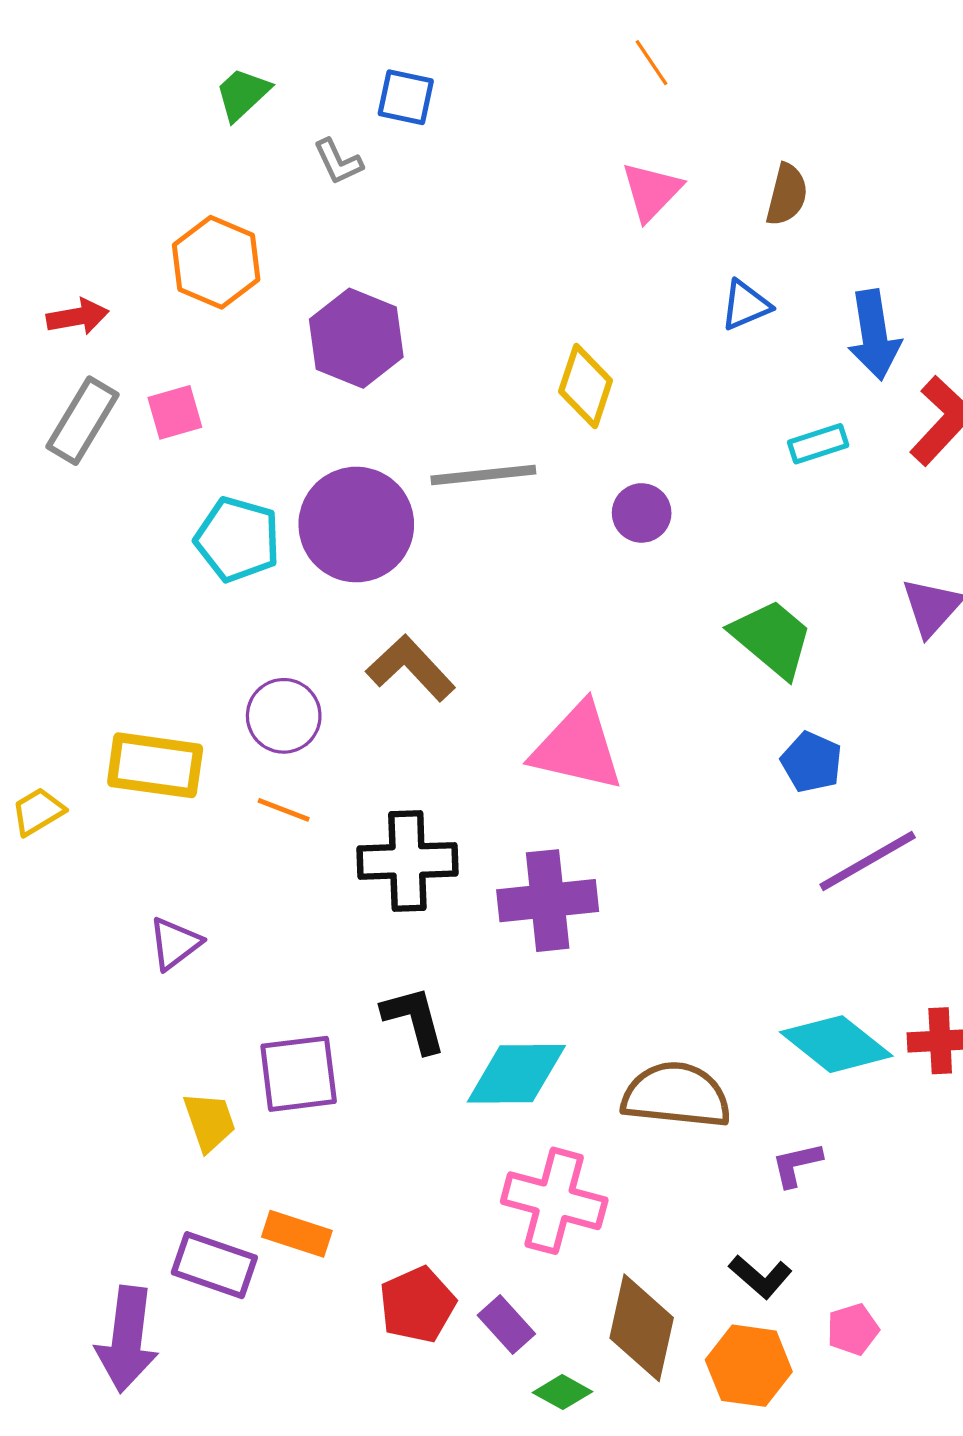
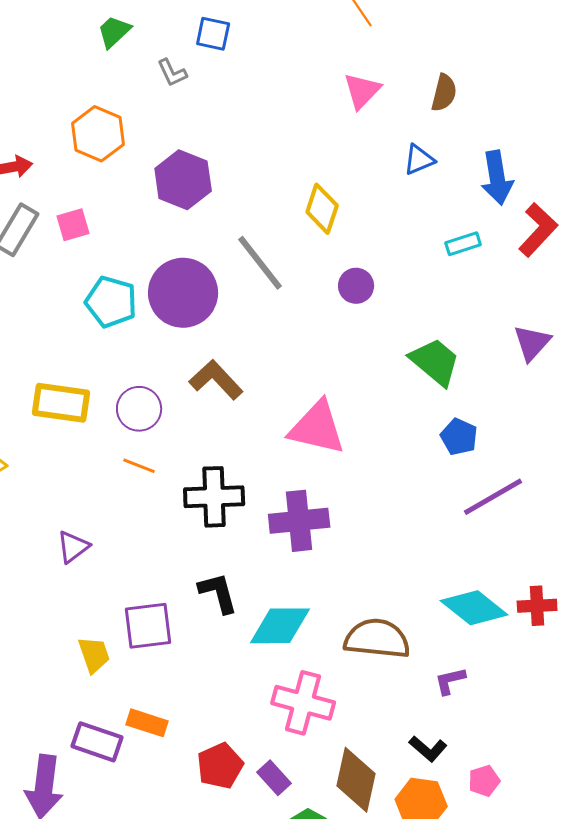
gray line: (483, 475) -> (260, 263), turned 58
yellow rectangle: (155, 765) -> (61, 403), moved

